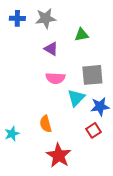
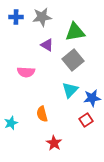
green triangle: (82, 35) -> (75, 32), size x1.5
gray square: (92, 75) -> (73, 60), moved, turned -35
pink semicircle: (55, 78) -> (26, 72), moved
red star: (59, 155) -> (54, 143), size x0.7

